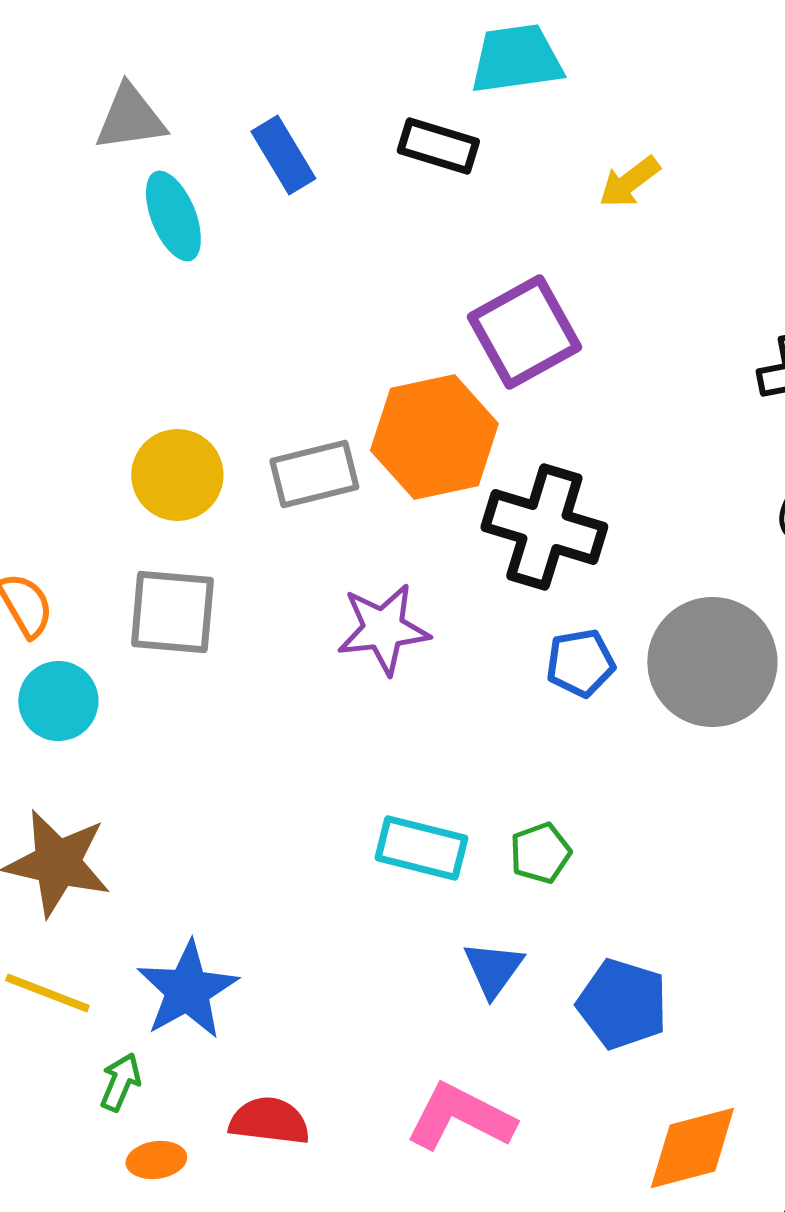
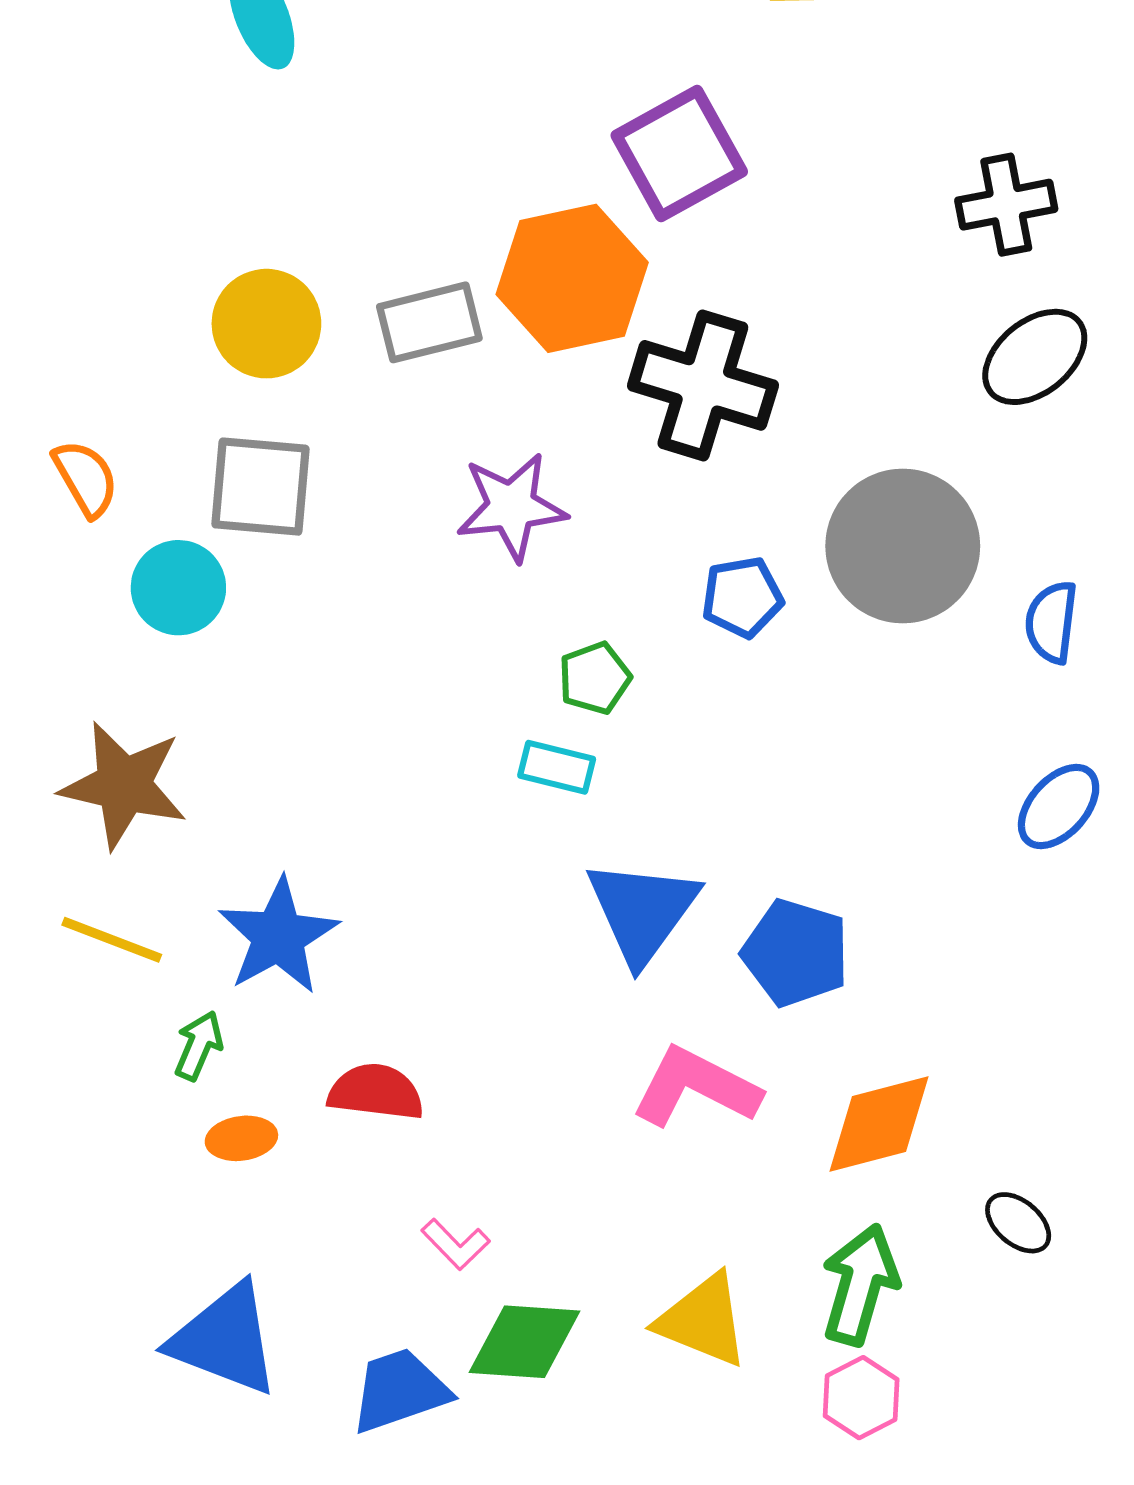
blue pentagon: (580, 663) -> (742, 597), moved
cyan circle: (58, 701) -> (178, 588), moved
cyan rectangle: (421, 848) -> (557, 767), size x0.7
green pentagon: (540, 853) -> (595, 678), moved
blue triangle: (493, 969) -> (642, 911), size x1.6
pink L-shape: (460, 1117) -> (696, 1087), moved

